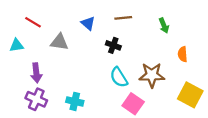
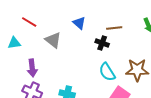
brown line: (123, 18) -> (114, 28), moved
gray triangle: (59, 42) -> (53, 40), turned 30

